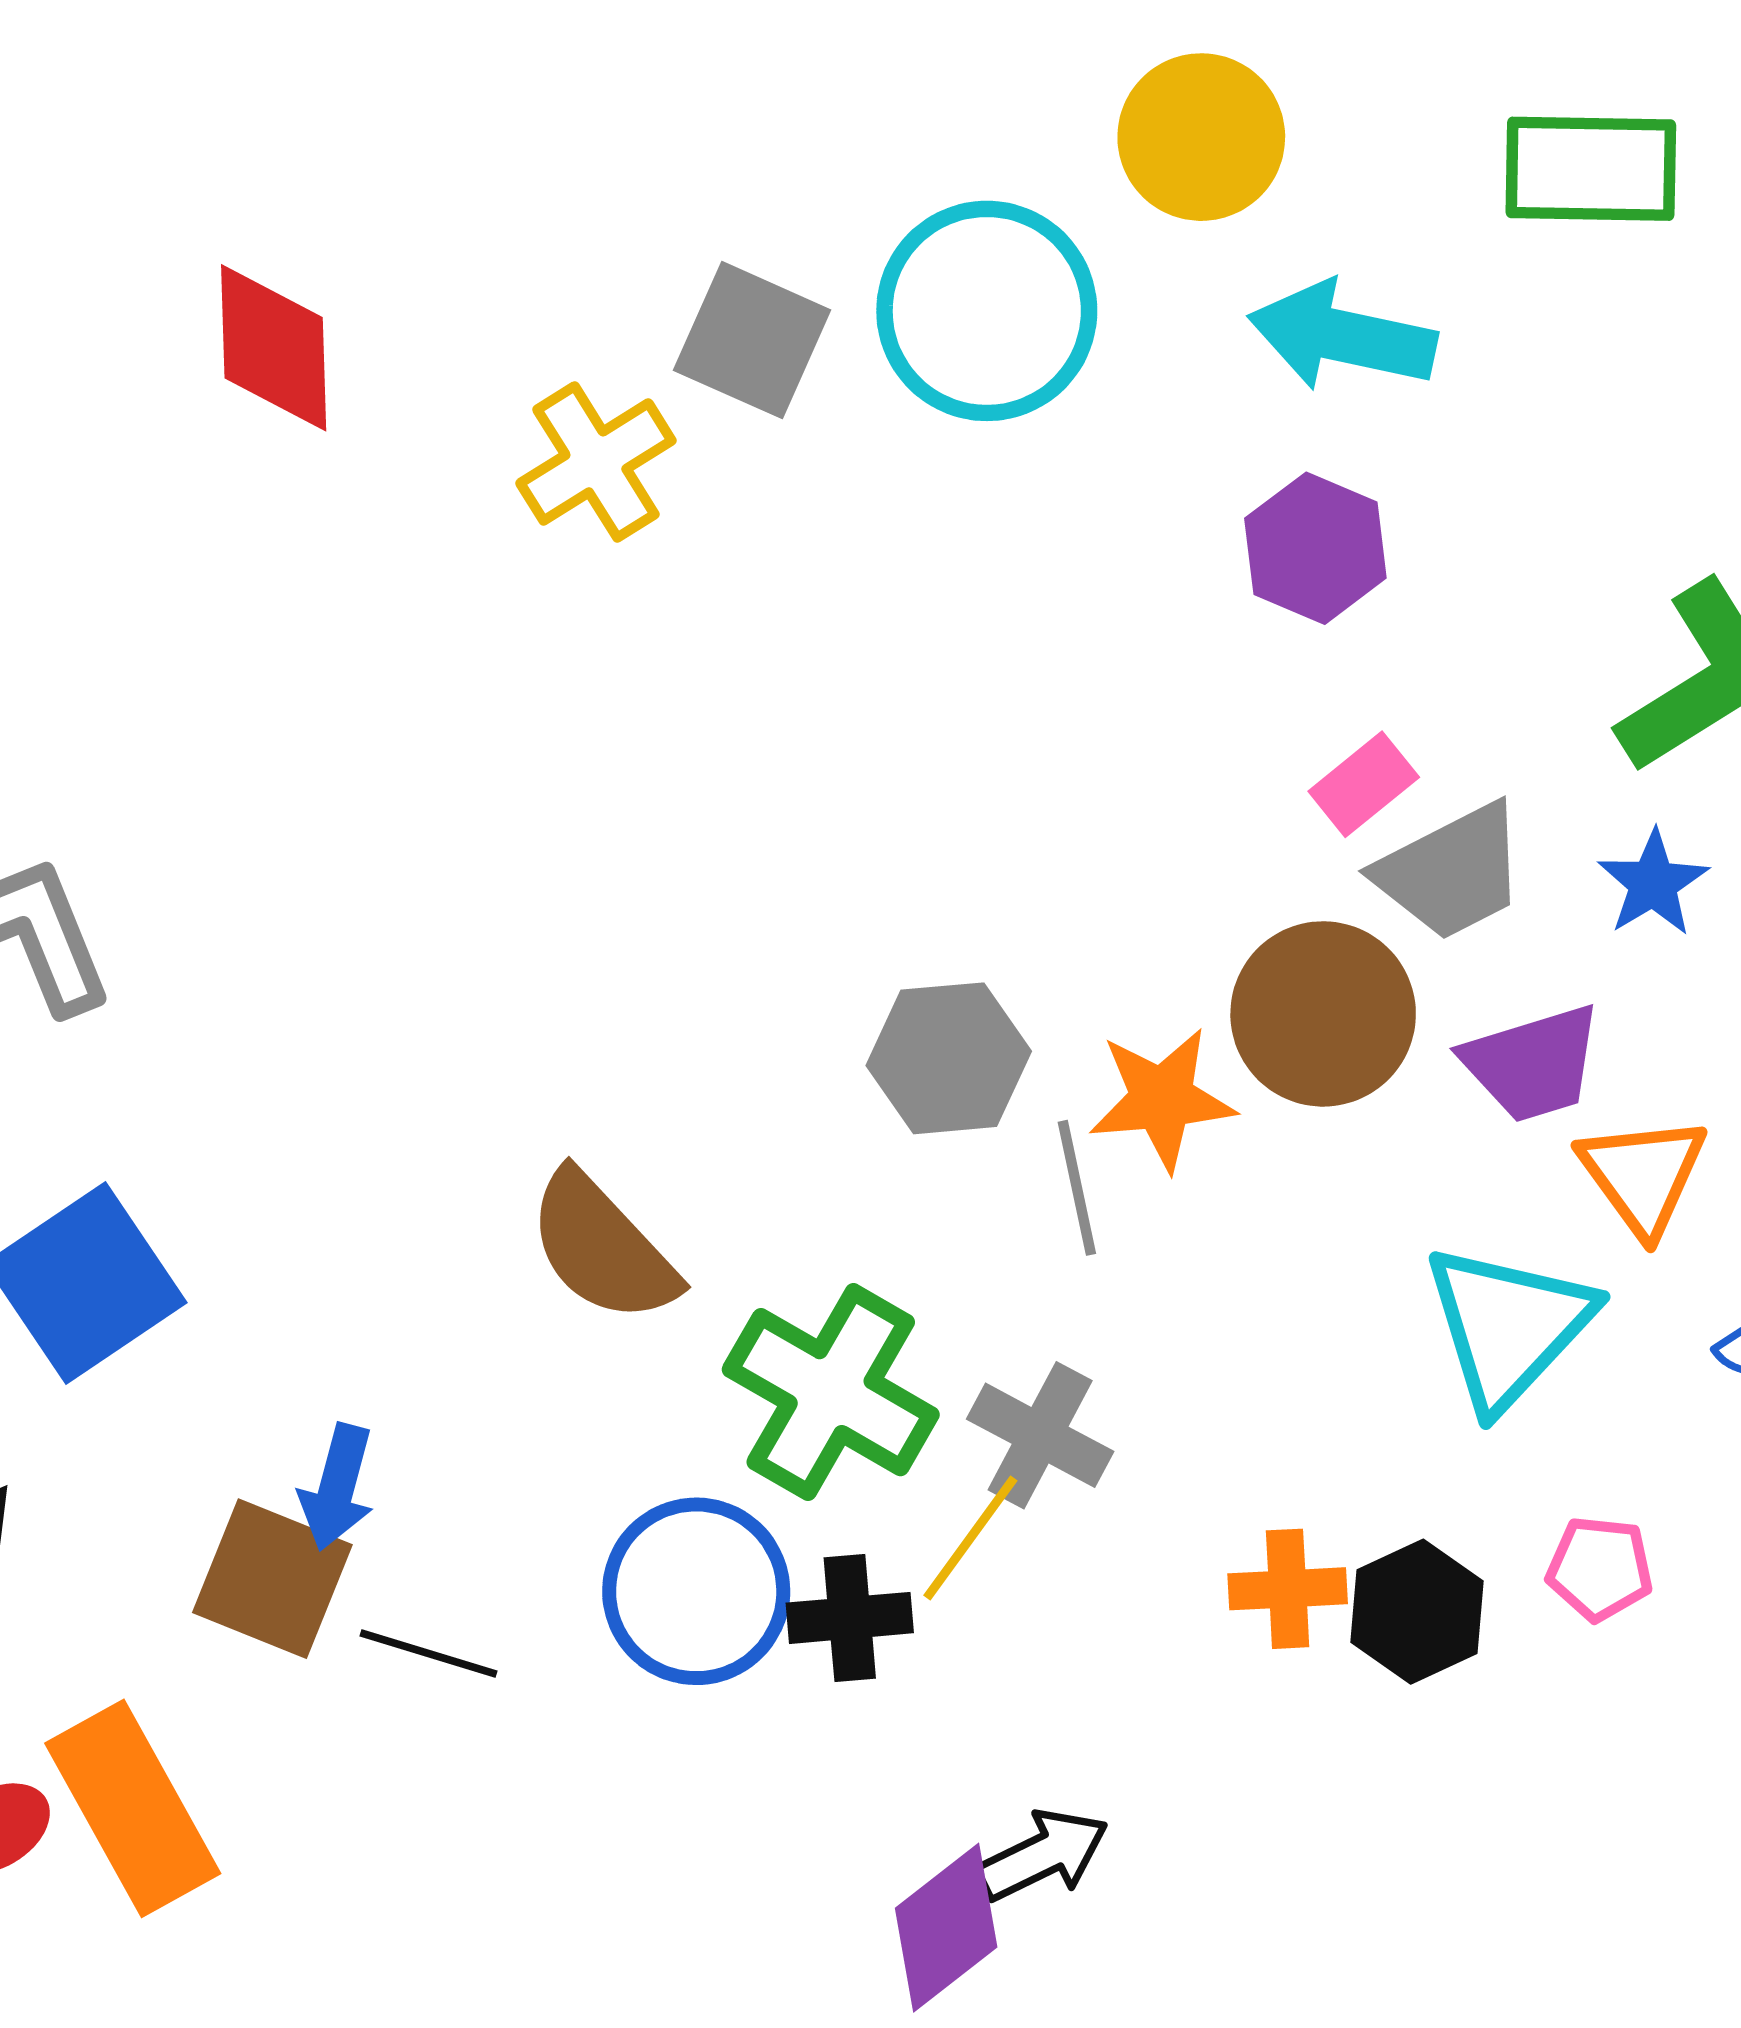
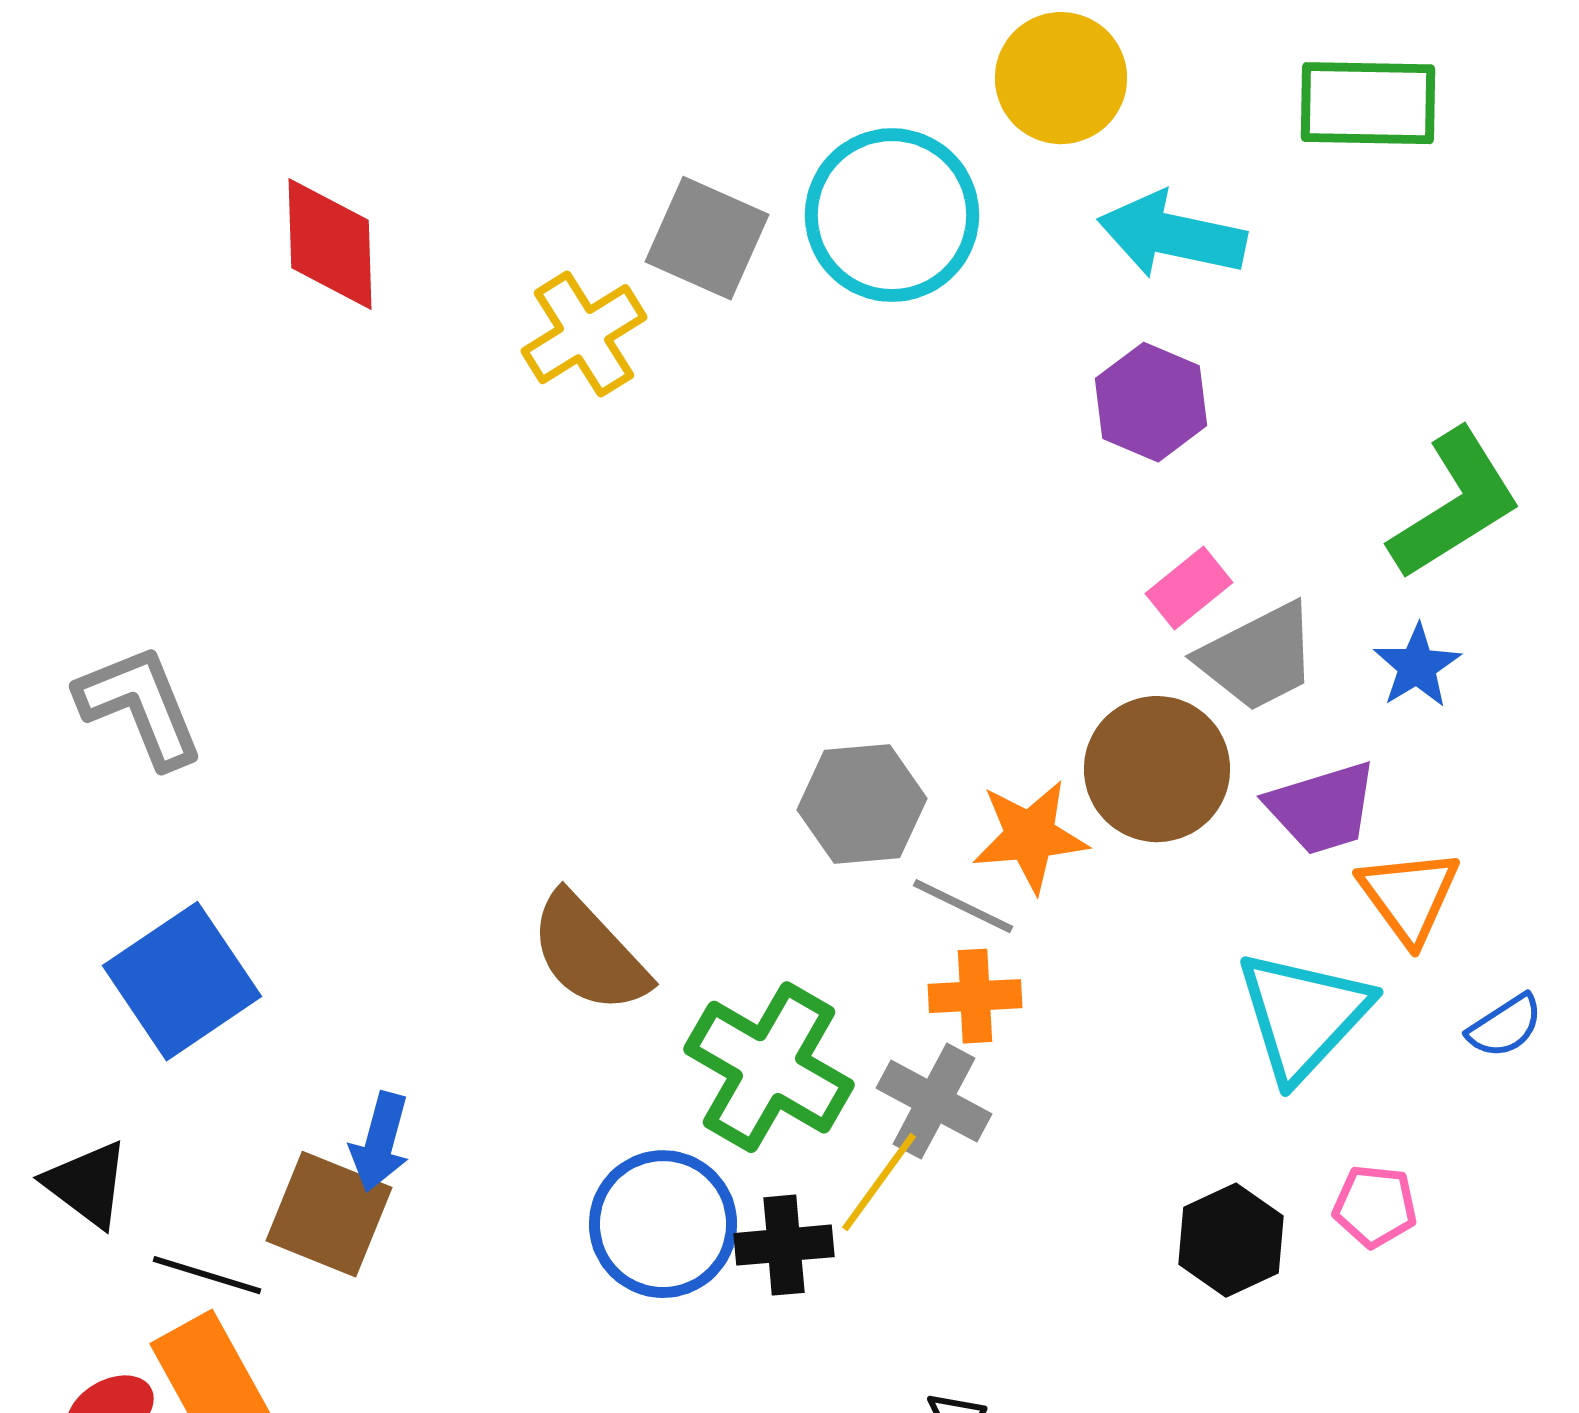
gray line: (1077, 1188) -> (963, 906), turned -52
orange cross: (1288, 1589) -> (975, 996), moved
black line: (428, 1654) -> (207, 1275), moved

